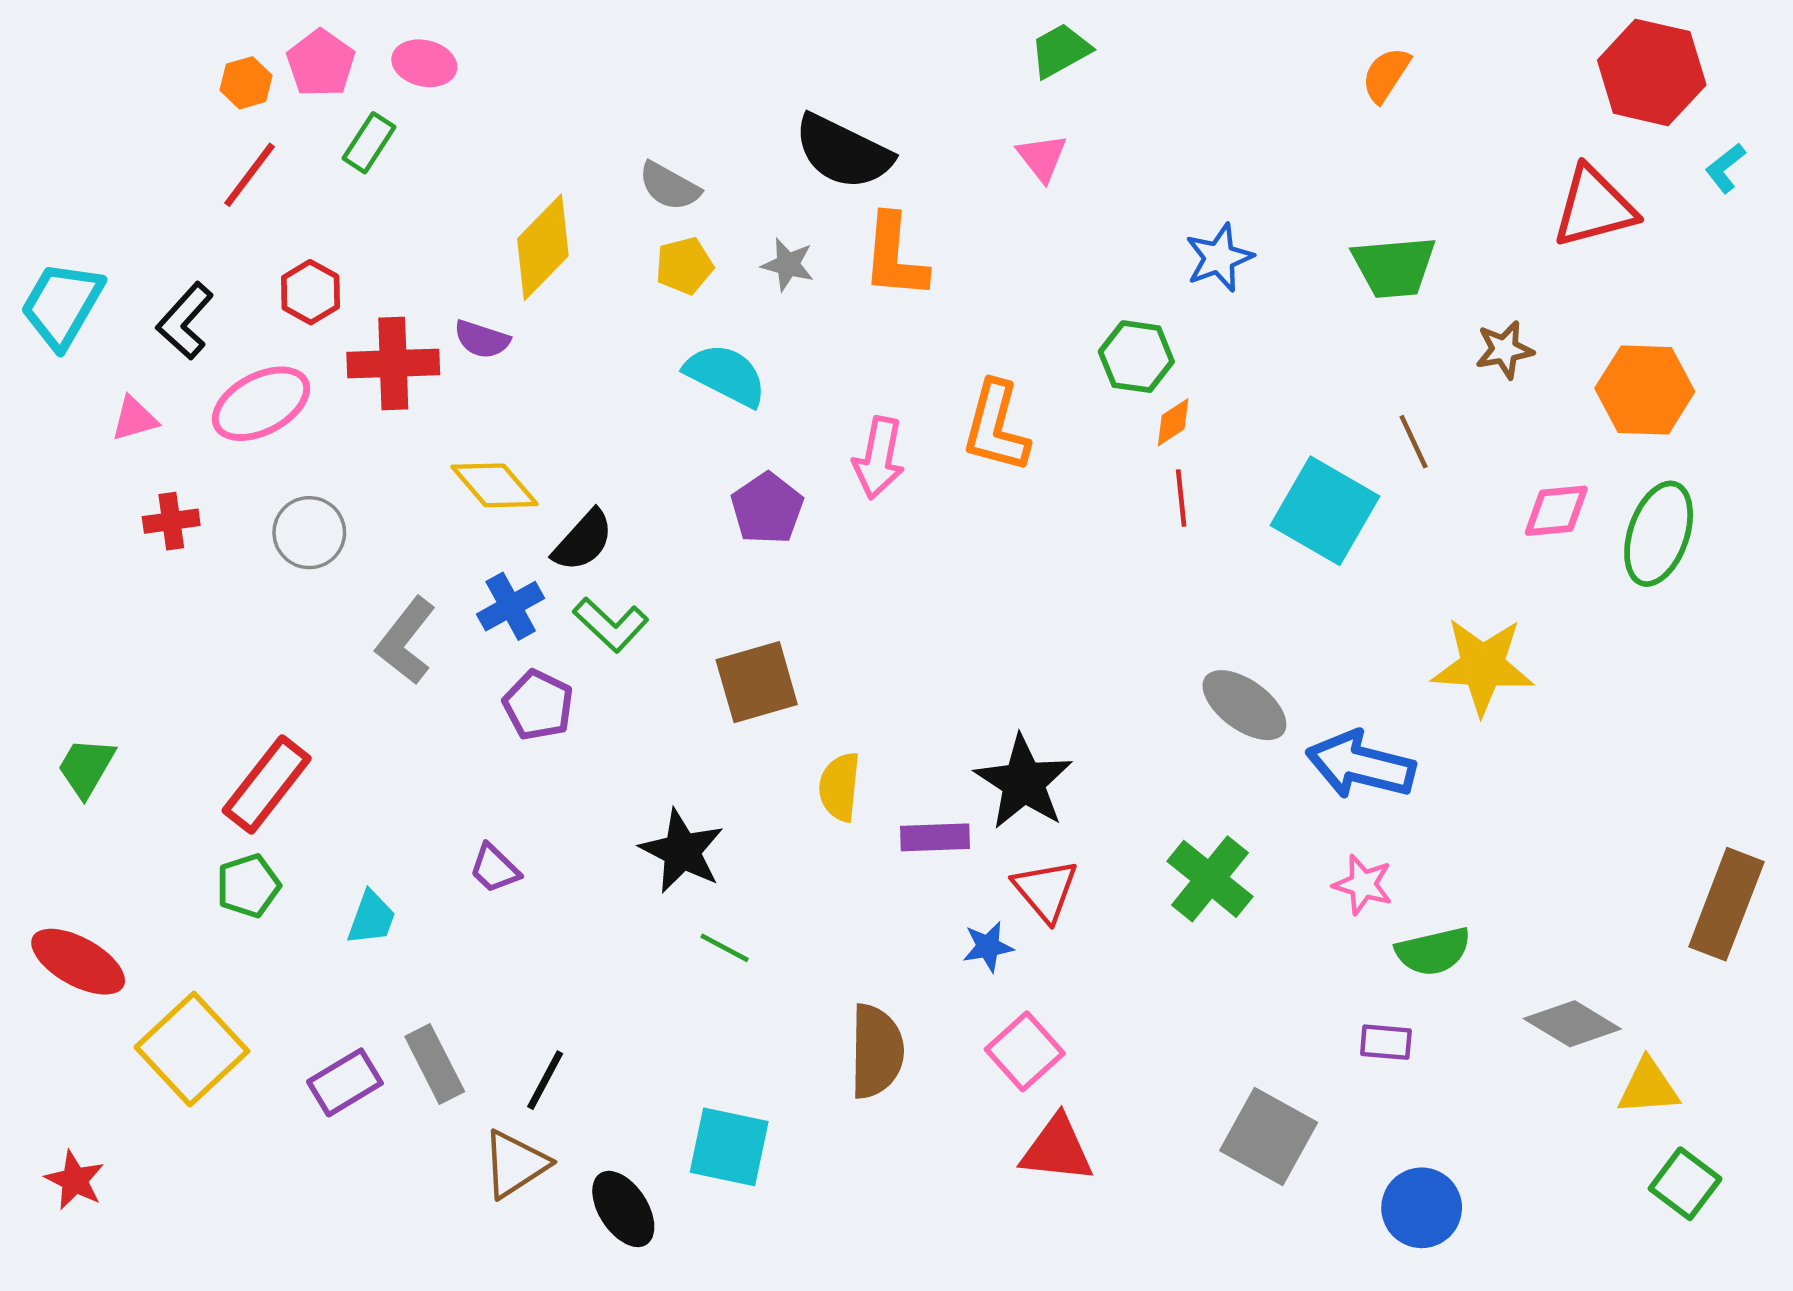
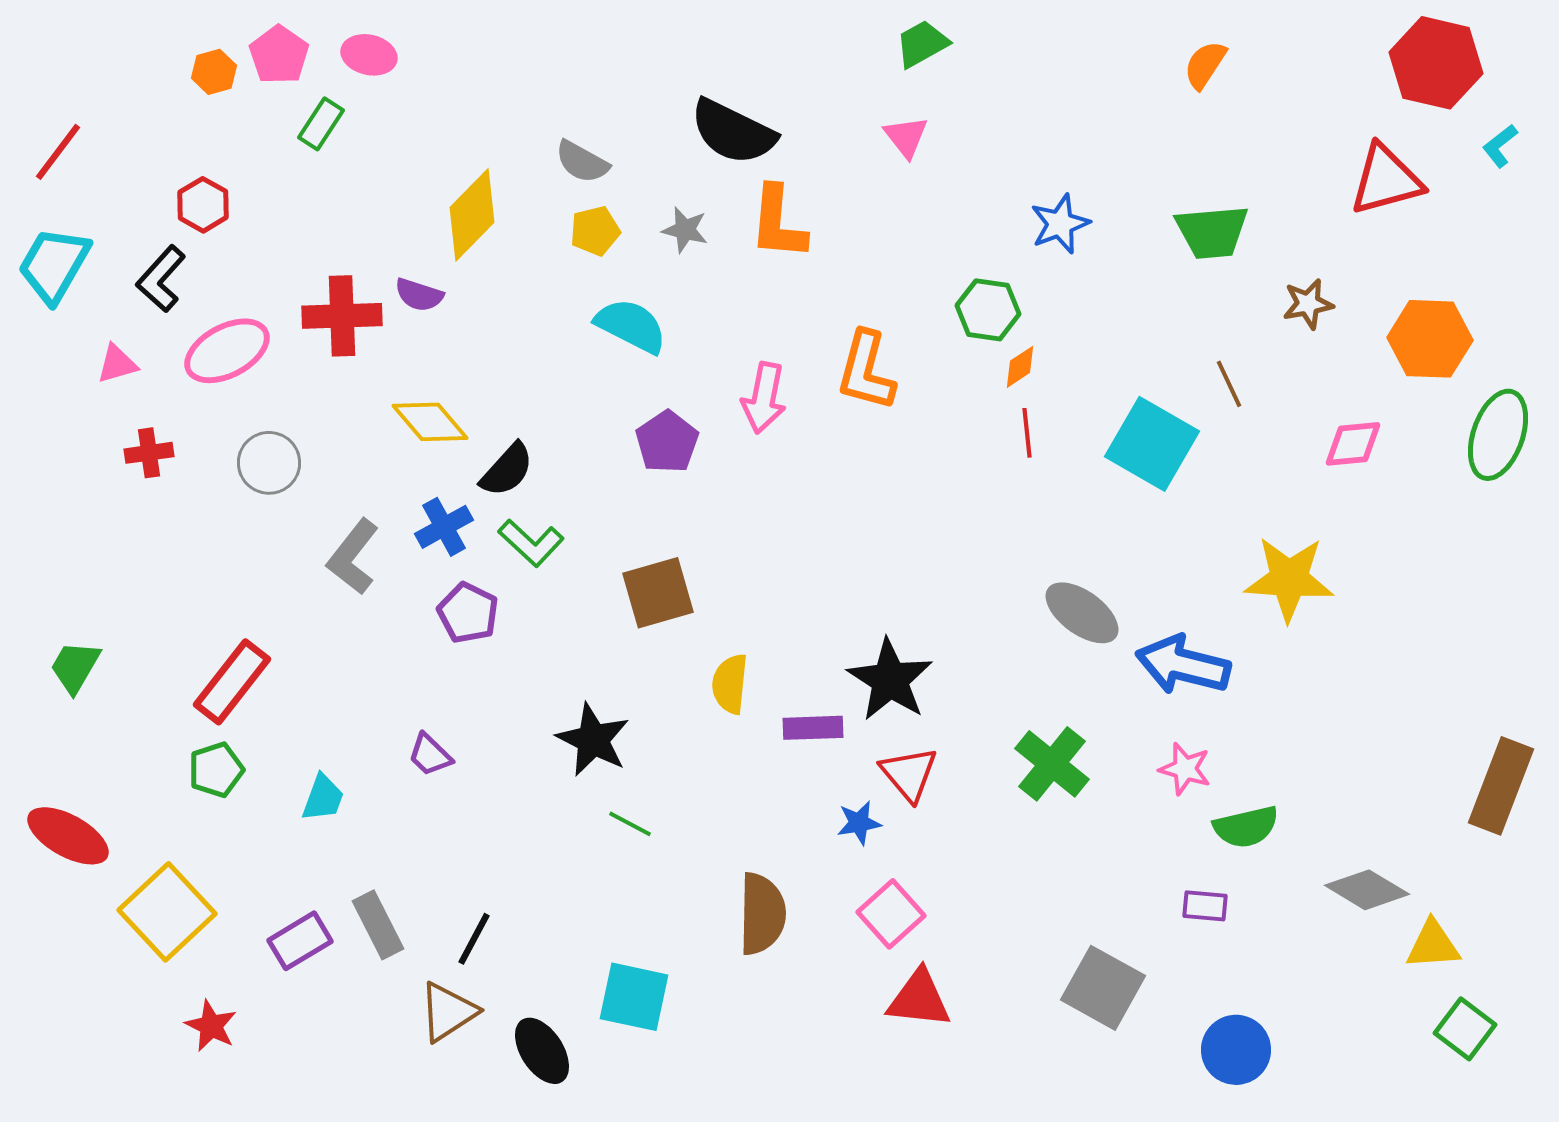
red line: (249, 175) -> (58, 152), moved
red hexagon: (310, 292) -> (203, 205), moved
green ellipse: (1659, 534) -> (1498, 435), moved
red star: (75, 1180) -> (211, 1026), moved

